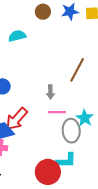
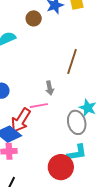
brown circle: (43, 12) -> (34, 18), moved
pink line: (57, 112) -> (39, 106), moved

